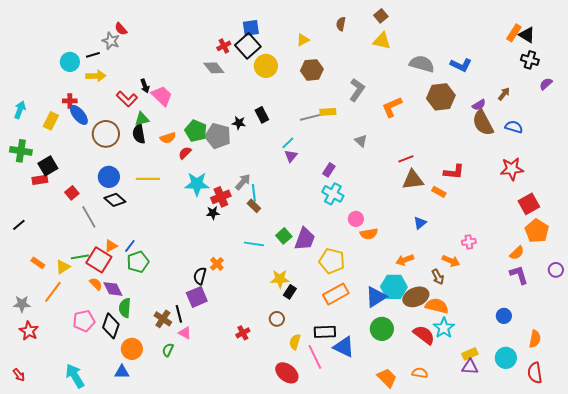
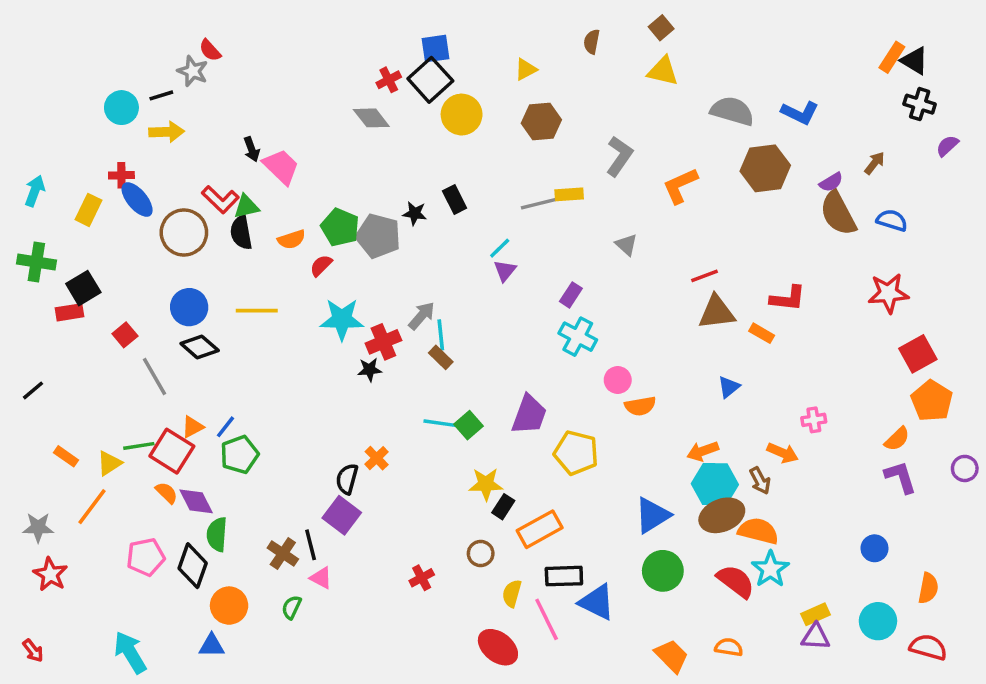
red L-shape: (127, 99) -> (220, 200), moved
green square: (284, 236) -> (468, 425), moved
cyan hexagon: (394, 287) -> (715, 484), moved
orange rectangle: (336, 294) -> (540, 529), moved
purple square: (197, 297) -> (342, 515), turned -30
red semicircle: (535, 373) -> (928, 647), turned 115

